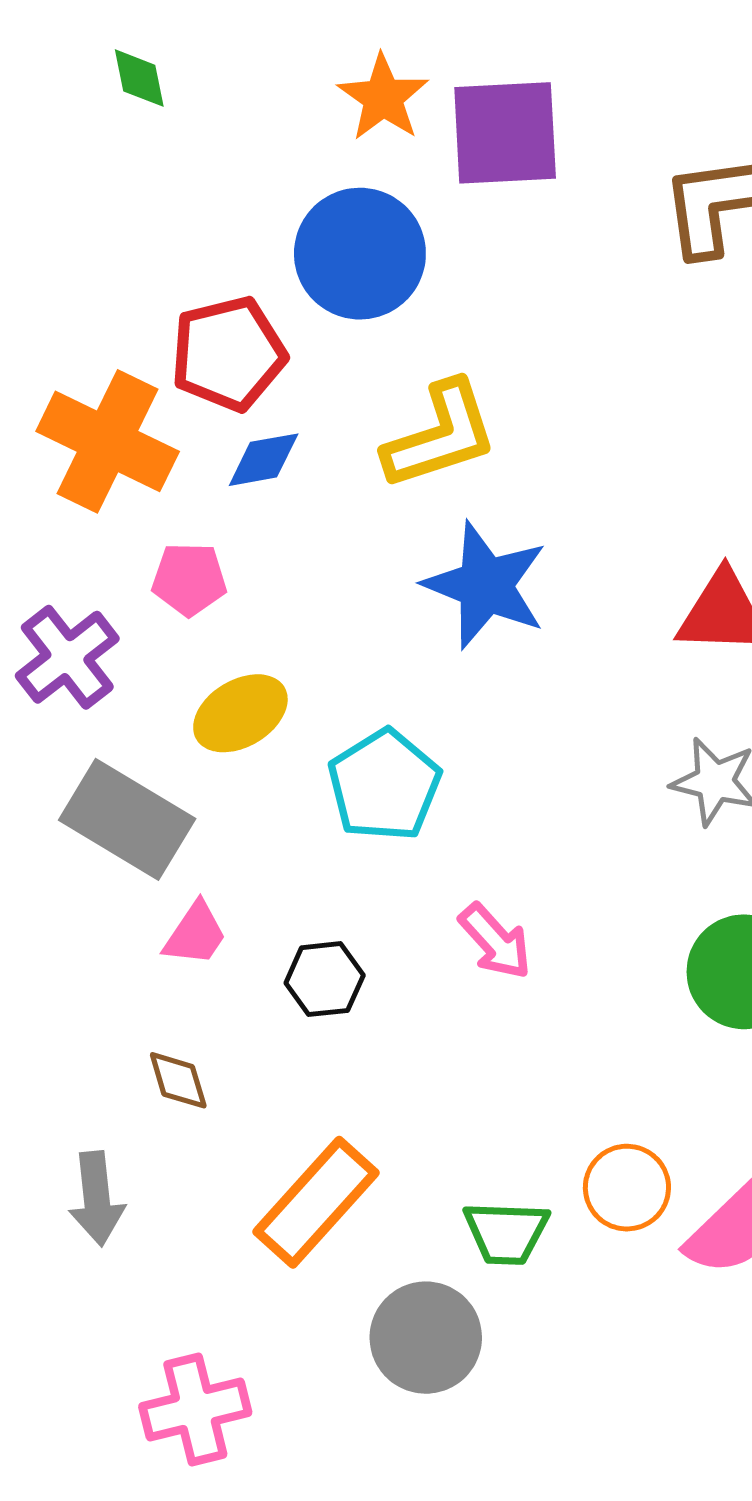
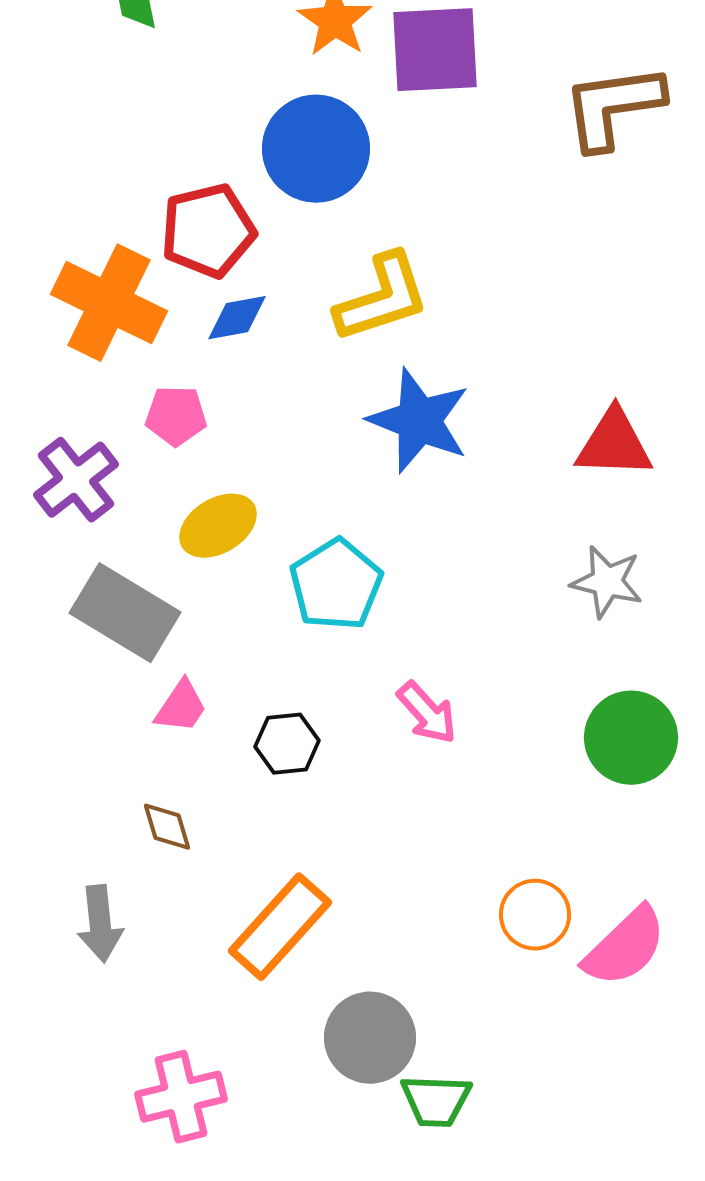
green trapezoid: (506, 1233) -> (436, 1101), moved

